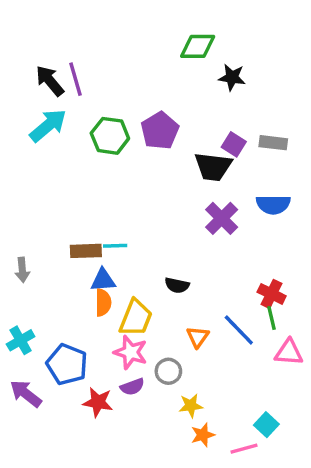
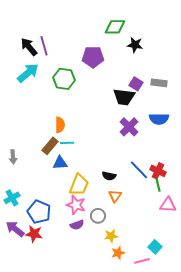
purple pentagon: (160, 131) -> (93, 57), moved, turned 30
brown rectangle: (86, 251) -> (50, 146), turned -48
black semicircle: (177, 285) -> (109, 176), moved
orange semicircle: (103, 303) -> (60, 125), moved
blue line: (239, 330) -> (139, 170), moved
red star: (98, 402) -> (34, 234), moved

